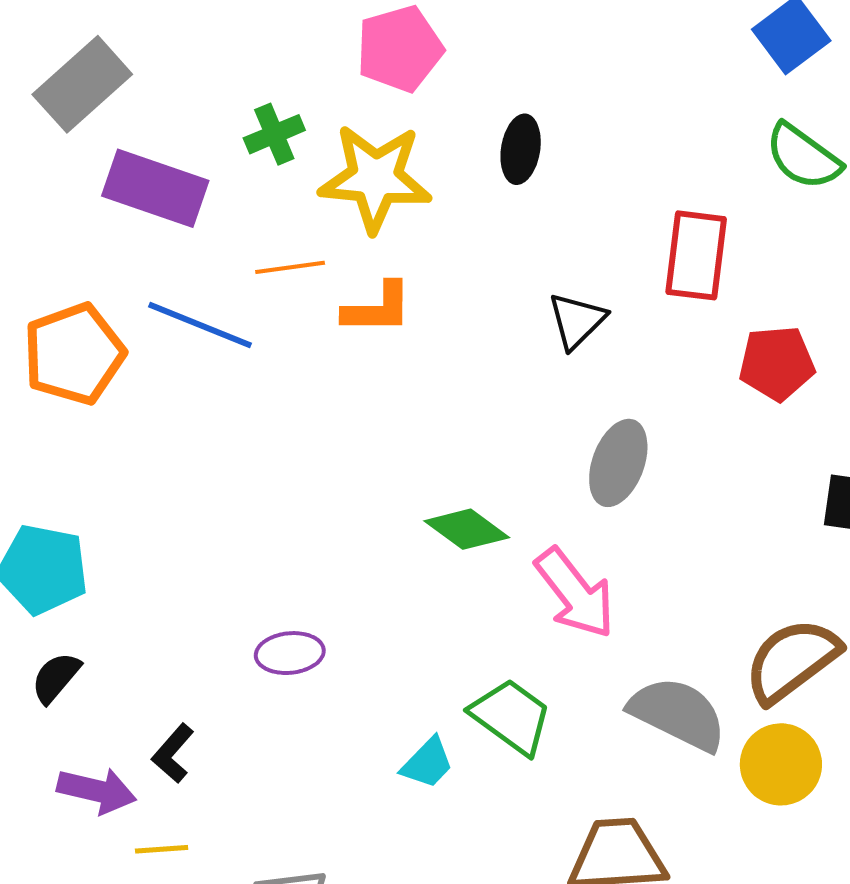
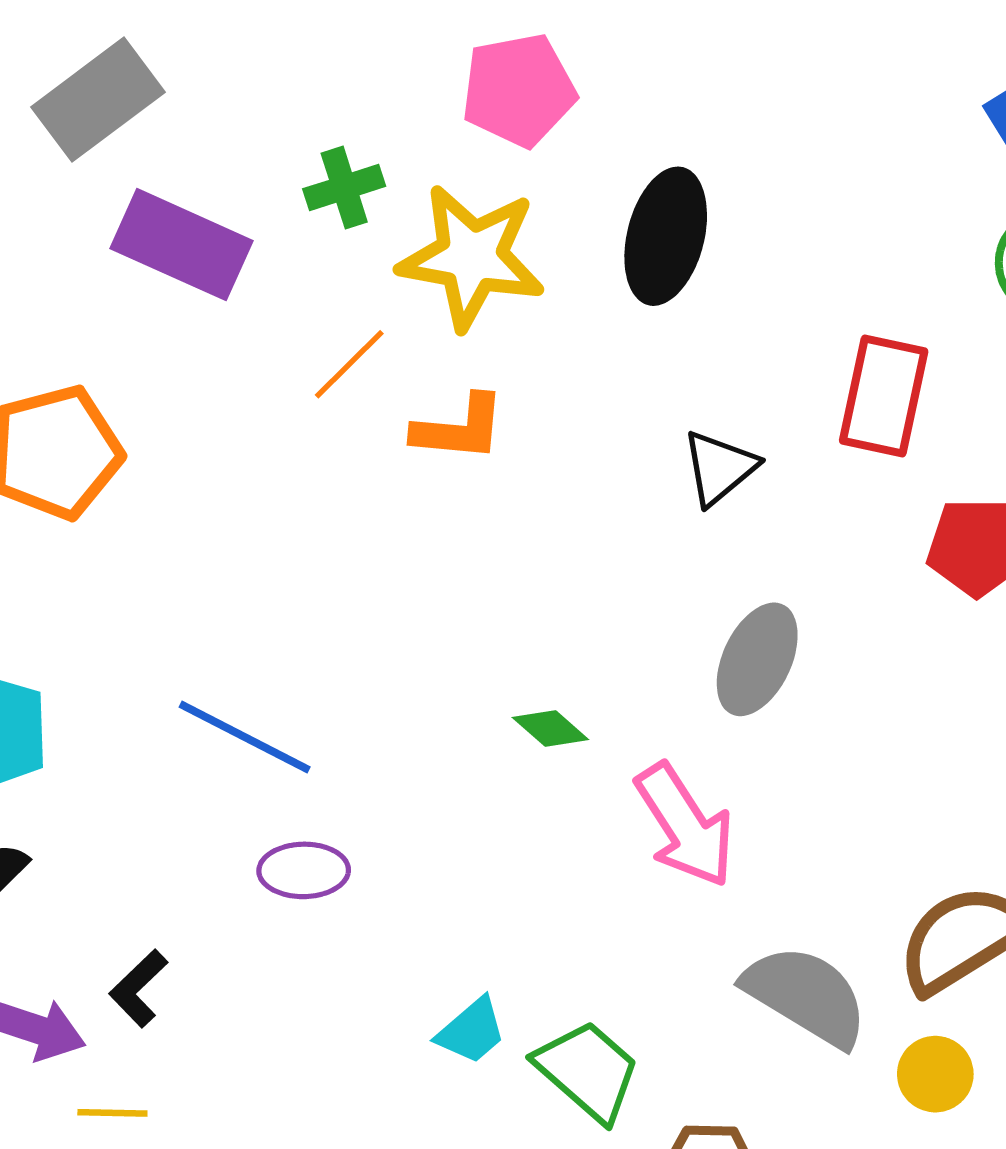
black ellipse: (521, 149) -> (666, 236), size x1.5
orange line: (290, 267) -> (349, 364), turned -42
blue line: (200, 325) -> (245, 737), moved
green diamond: (467, 529) -> (550, 729), size x0.7
green trapezoid: (511, 717) -> (588, 1071), moved
yellow circle: (781, 764) -> (935, 1074), size x0.7

